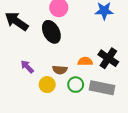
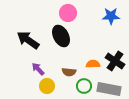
black arrow: (17, 21) -> (28, 40), moved
yellow circle: (47, 85) -> (47, 86), moved

